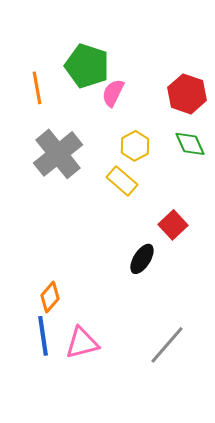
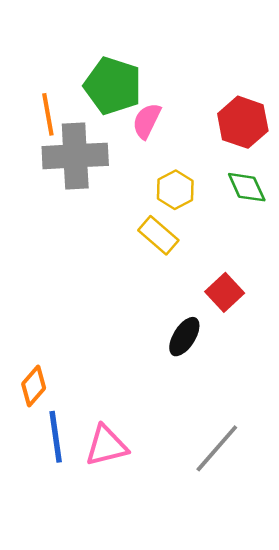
gray cross: (58, 154) -> (75, 156), moved, turned 36
orange diamond: (50, 297) -> (34, 386), moved

